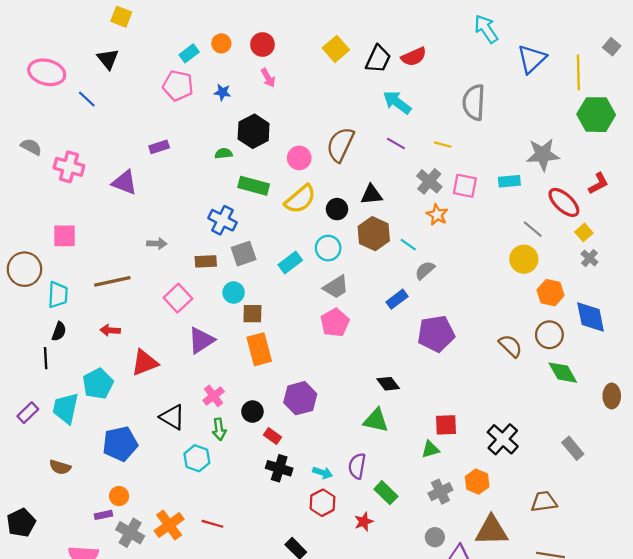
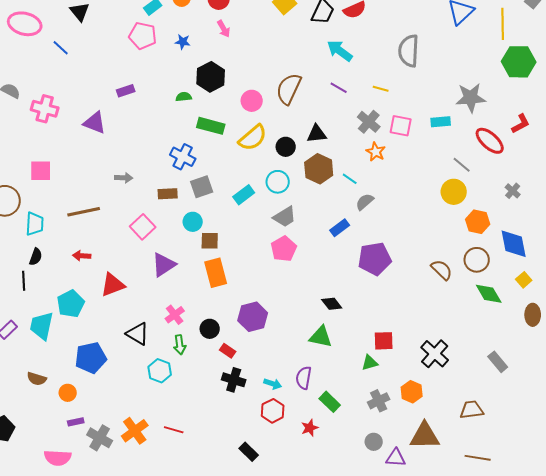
yellow square: (584, 232) -> (524, 280), moved
orange circle: (119, 496) -> (68, 393), moved

